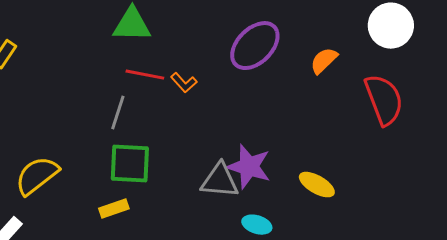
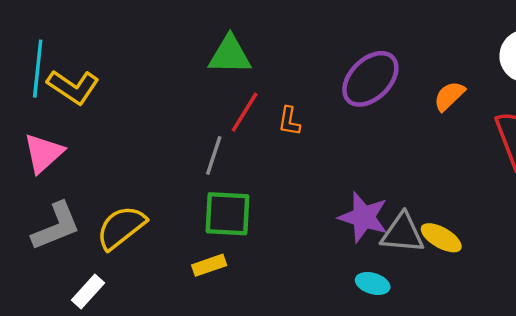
red line: (145, 75) -> (245, 112), turned -69
orange L-shape: (184, 83) -> (289, 121), turned 52
gray triangle: (220, 181) -> (402, 233), moved

